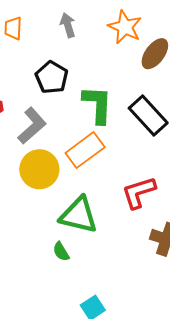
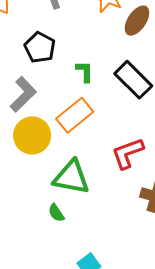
green L-shape: (98, 105) -> (85, 71), size x0.6

